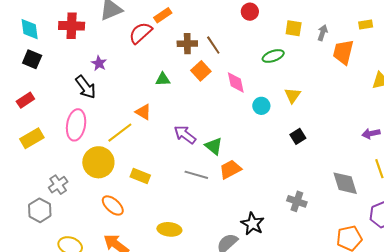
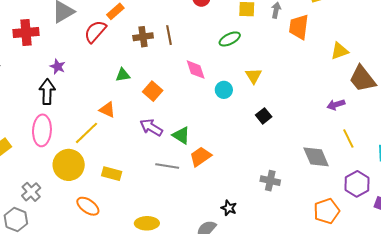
brown line: (213, 45) -> (169, 35), turned 30
orange square: (201, 71) -> (153, 91), moved
black arrow: (86, 87) -> (47, 92), turned -135
black star: (253, 224) -> (229, 208), size x0.7

